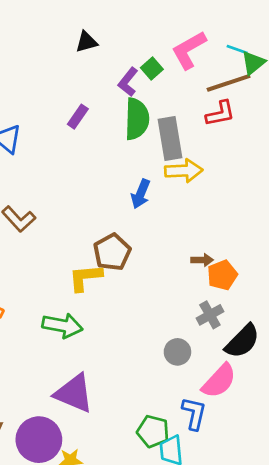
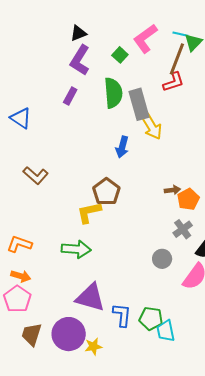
black triangle: (86, 42) -> (78, 33), moved
purple L-shape: (128, 82) -> (80, 60), moved, size x1.4
brown line: (229, 83) -> (177, 59), turned -44
yellow arrow: (184, 171) -> (152, 127), turned 68
blue L-shape: (194, 413) -> (122, 315), moved

